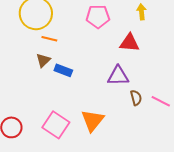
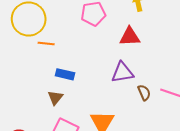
brown triangle: (43, 60) -> (55, 98), moved

